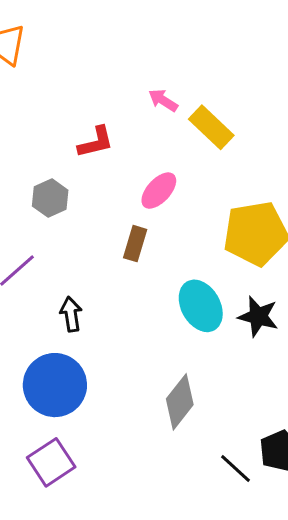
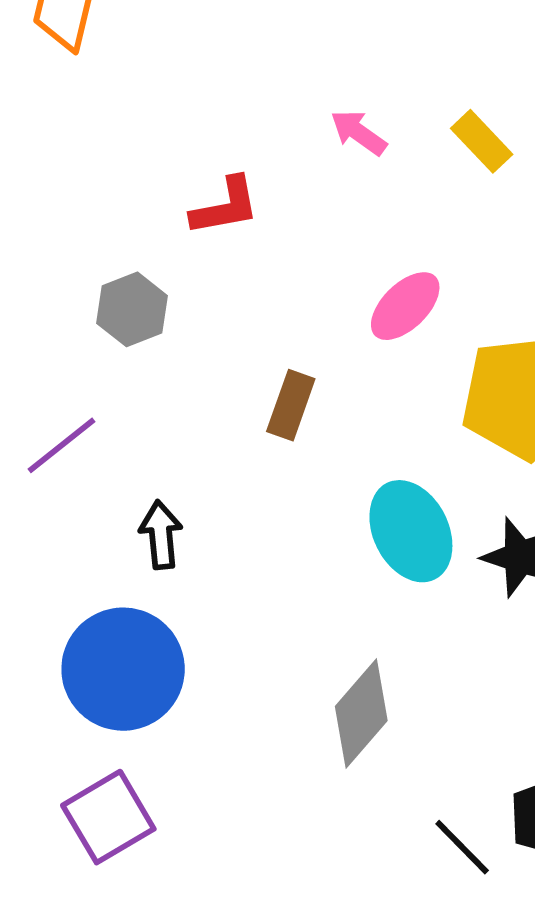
yellow rectangle: (211, 127) -> (482, 141), moved, size x0.7
pink ellipse: (159, 191) -> (405, 306), moved

